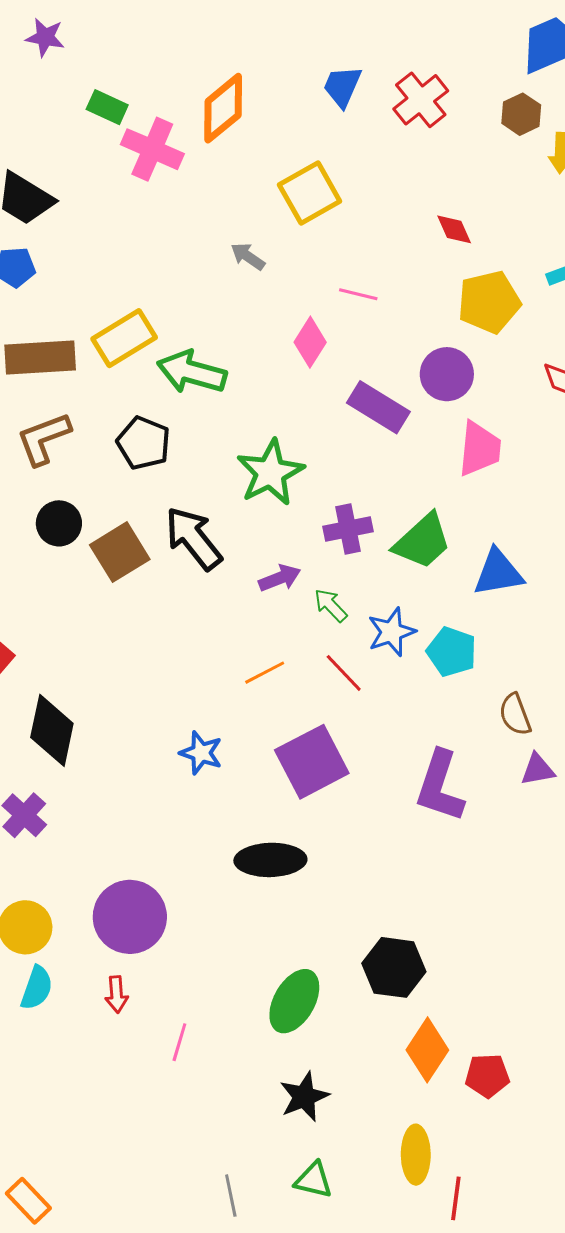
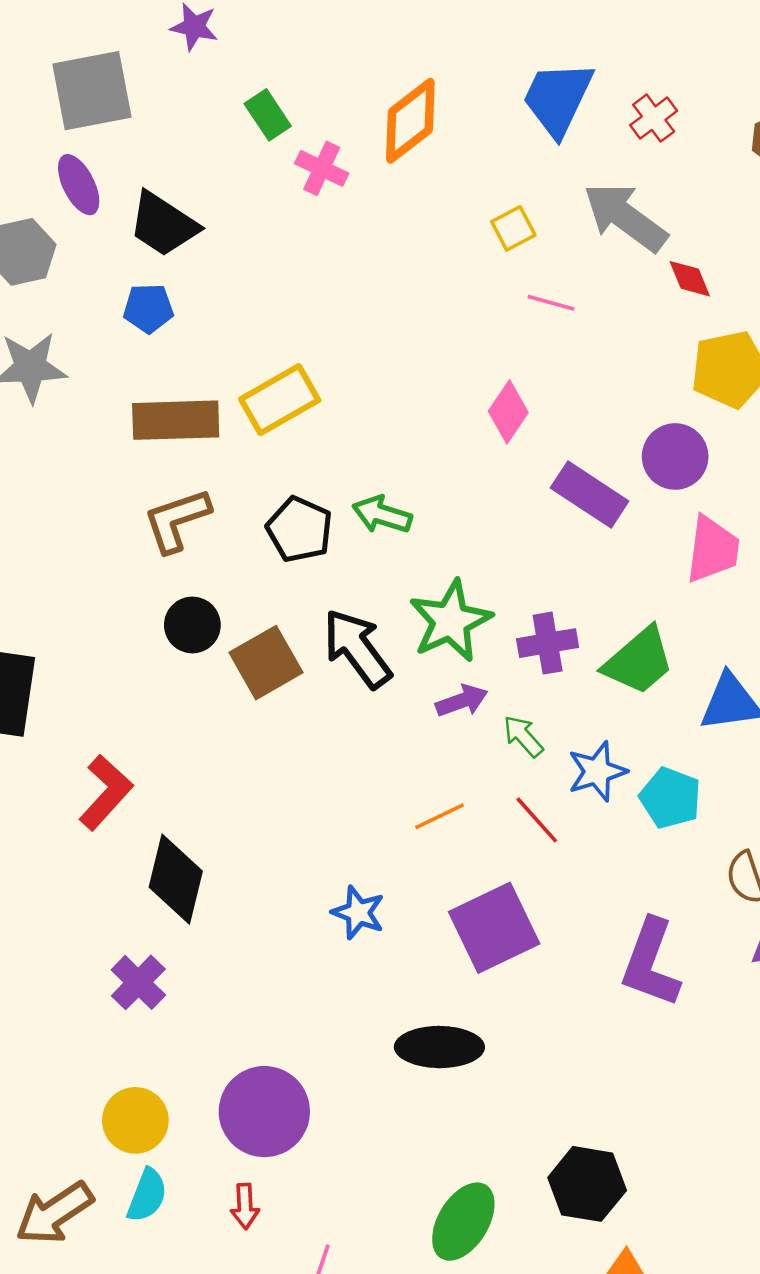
blue trapezoid: (342, 86) -> (558, 98), size x1.5
red cross: (421, 100) -> (654, 118), size x0.7
green rectangle: (107, 107) -> (268, 115), turned 30
pink cross: (152, 149) -> (322, 168), size x0.7
yellow square: (310, 193) -> (513, 228), size x0.6
gray arrow: (248, 256) -> (625, 217), moved, size x2.0
pink line: (358, 294) -> (551, 303), moved
green arrow: (192, 372) -> (382, 515), moved, size x0.7
green star: (270, 473) -> (451, 621), moved

